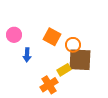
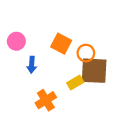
orange cross: (49, 85) -> (46, 100), moved

